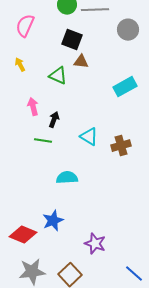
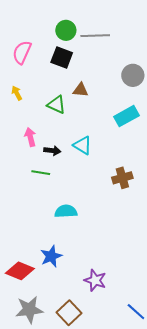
gray circle: (128, 30) -> (133, 75), moved
black square: (72, 40) -> (62, 58), moved
black arrow: (54, 120) -> (52, 151), turned 77
cyan triangle: (89, 137) -> (83, 145), moved

